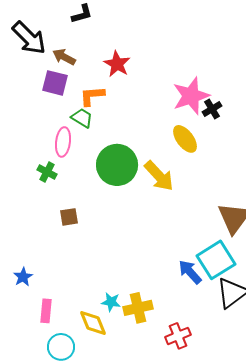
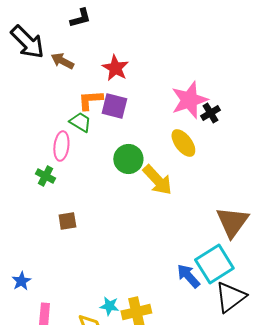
purple square: (55, 83) -> (114, 106), moved
green circle: (117, 165) -> (128, 159), moved, size x0.7

